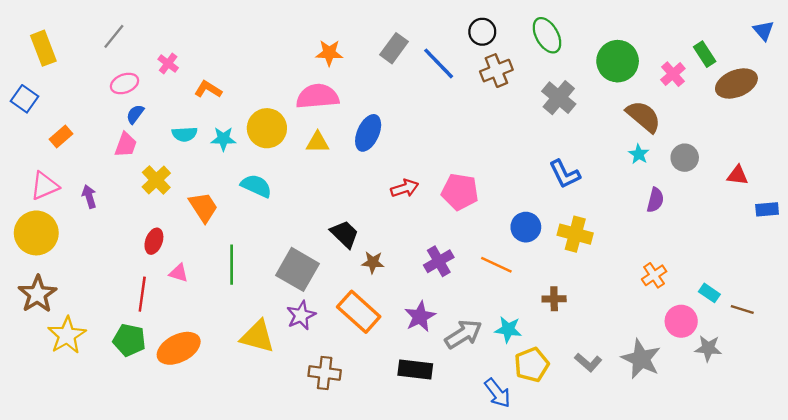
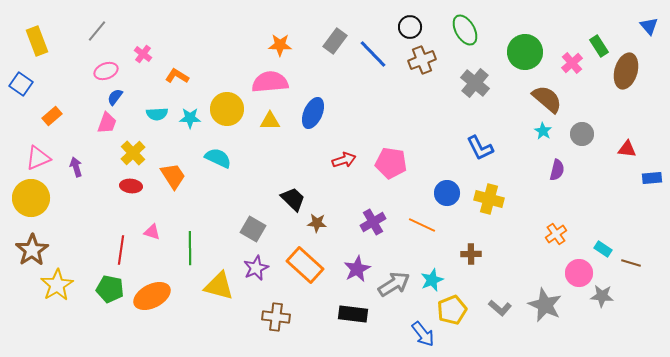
brown ellipse: (736, 83) -> (626, 71), turned -52
red ellipse: (154, 241) -> (131, 186), moved, turned 75
green line: (232, 265) -> (190, 248), moved
gray square: (298, 269) -> (253, 229), size x0.7
cyan star: (508, 329) -> (432, 280), turned -30

